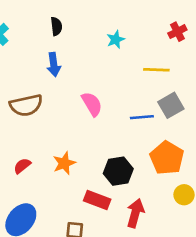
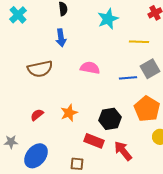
cyan star: (116, 39) -> (108, 19), size x1.5
pink semicircle: (92, 104) -> (90, 68), turned -48
red arrow: (135, 213) -> (123, 151), turned -55

